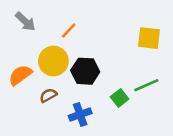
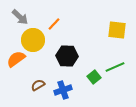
yellow circle: (53, 61) -> (33, 40), moved
brown semicircle: (48, 95) -> (38, 85), moved

